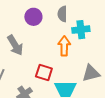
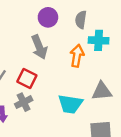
gray arrow: (15, 45) -> (39, 47), moved
red square: (44, 73) -> (27, 79), moved

